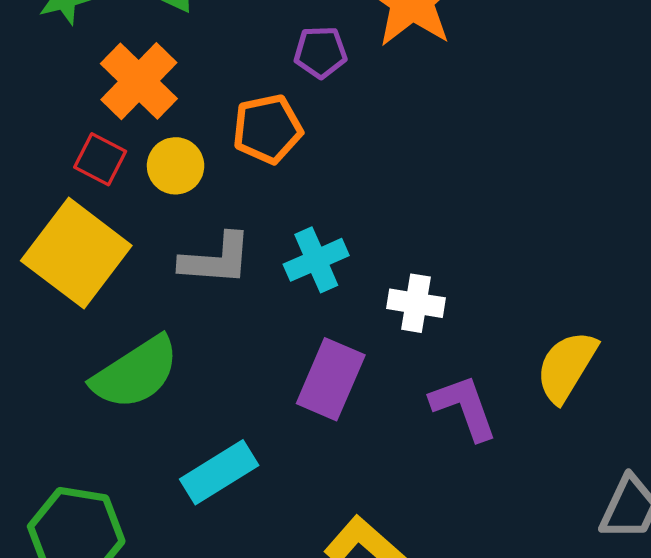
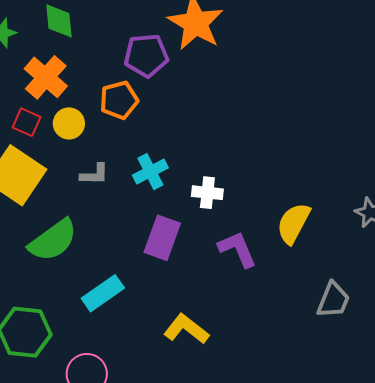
purple pentagon: (320, 52) -> (146, 55), size x1.5
gray L-shape: (216, 259) -> (94, 174), size x0.7

